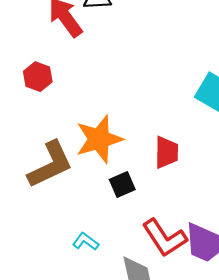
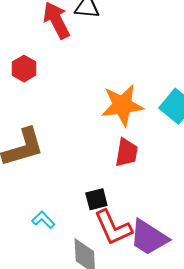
orange star: (99, 139) -> (122, 105), moved
black square: (122, 184) -> (96, 199), moved

